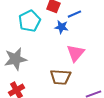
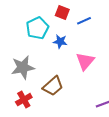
blue star: (61, 27) -> (60, 41), moved
brown trapezoid: (60, 77) -> (53, 86), moved, turned -45

